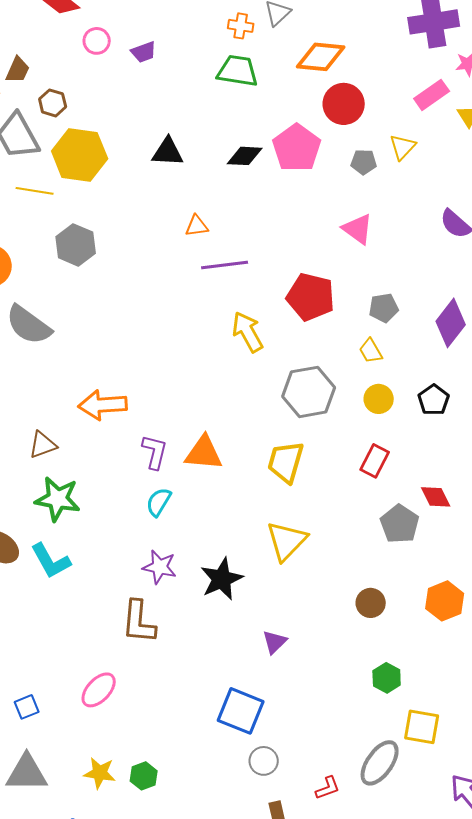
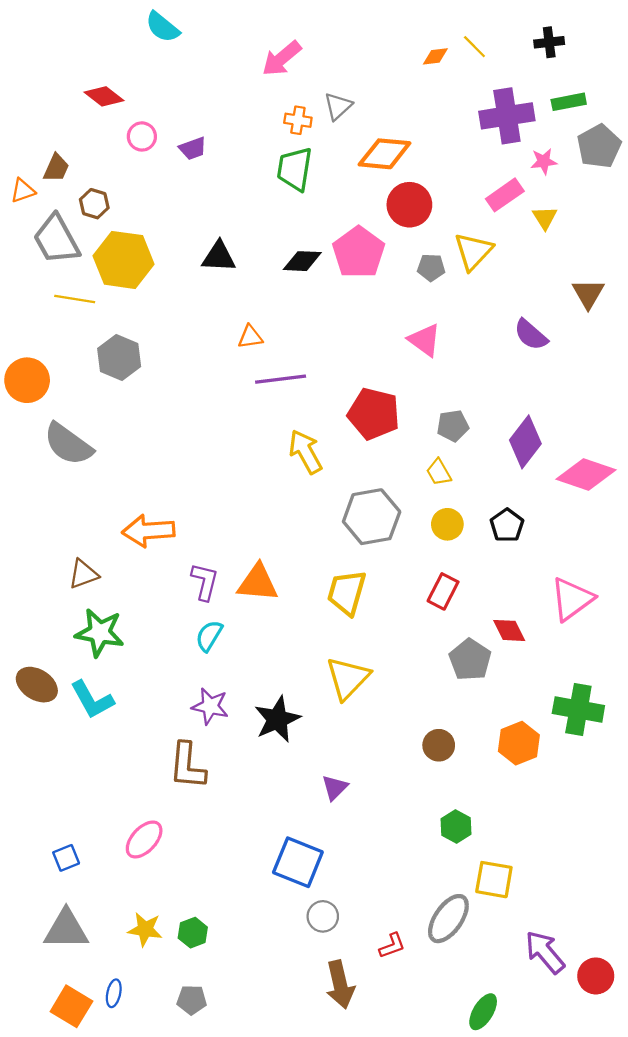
green trapezoid: (238, 71) -> (295, 169), turned -90
yellow triangle: (403, 147) -> (473, 251), size x1.4

